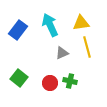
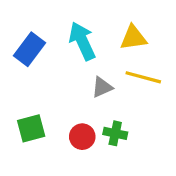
yellow line: (87, 47) -> (143, 77), turned -60
green square: (19, 78) -> (31, 128), turned 36

